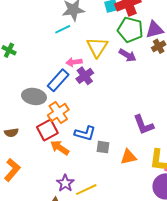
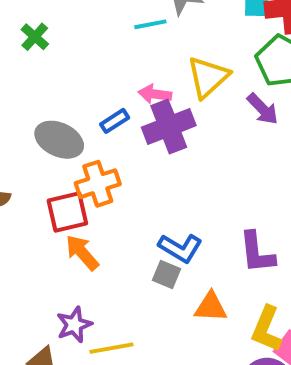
purple cross: (85, 76) -> (169, 126), size x1.4
blue rectangle: (58, 80) -> (115, 121), size x0.6
blue L-shape: (85, 133) -> (180, 248), moved

